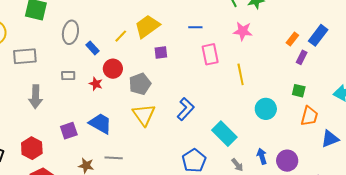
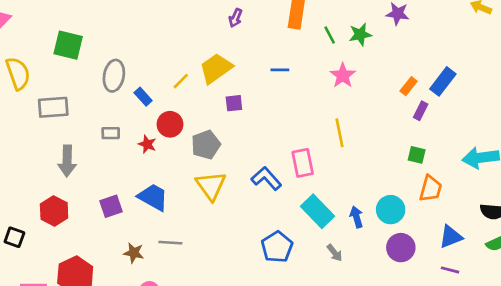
pink star: (243, 31) -> (343, 75), turned 30
pink rectangle: (210, 54) -> (303, 163), moved
blue L-shape: (186, 109) -> (266, 178), turned -85
cyan circle: (266, 109) -> (391, 210), moved
blue triangle: (330, 139) -> (451, 237), moved
red hexagon: (32, 148) -> (54, 211), moved
blue arrow: (262, 156) -> (356, 217), moved

